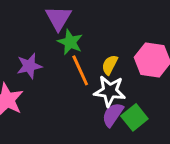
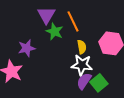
yellow semicircle: (110, 65) -> (82, 47), turned 144
orange line: (80, 70) -> (73, 21), moved

